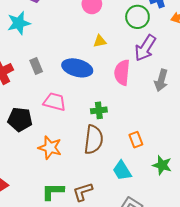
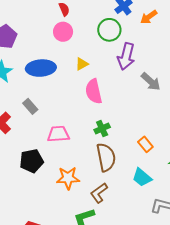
blue ellipse: (77, 68) -> (41, 68), moved
pink semicircle: (122, 72) -> (94, 91), moved
gray arrow: (161, 80) -> (151, 82), turned -45
brown L-shape: (83, 192) -> (99, 193), moved

